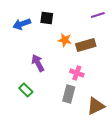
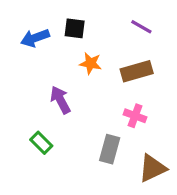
purple line: (98, 15) -> (141, 27), moved, turned 48
orange star: (65, 40) -> (91, 63), moved
pink cross: (77, 73) -> (135, 116), moved

